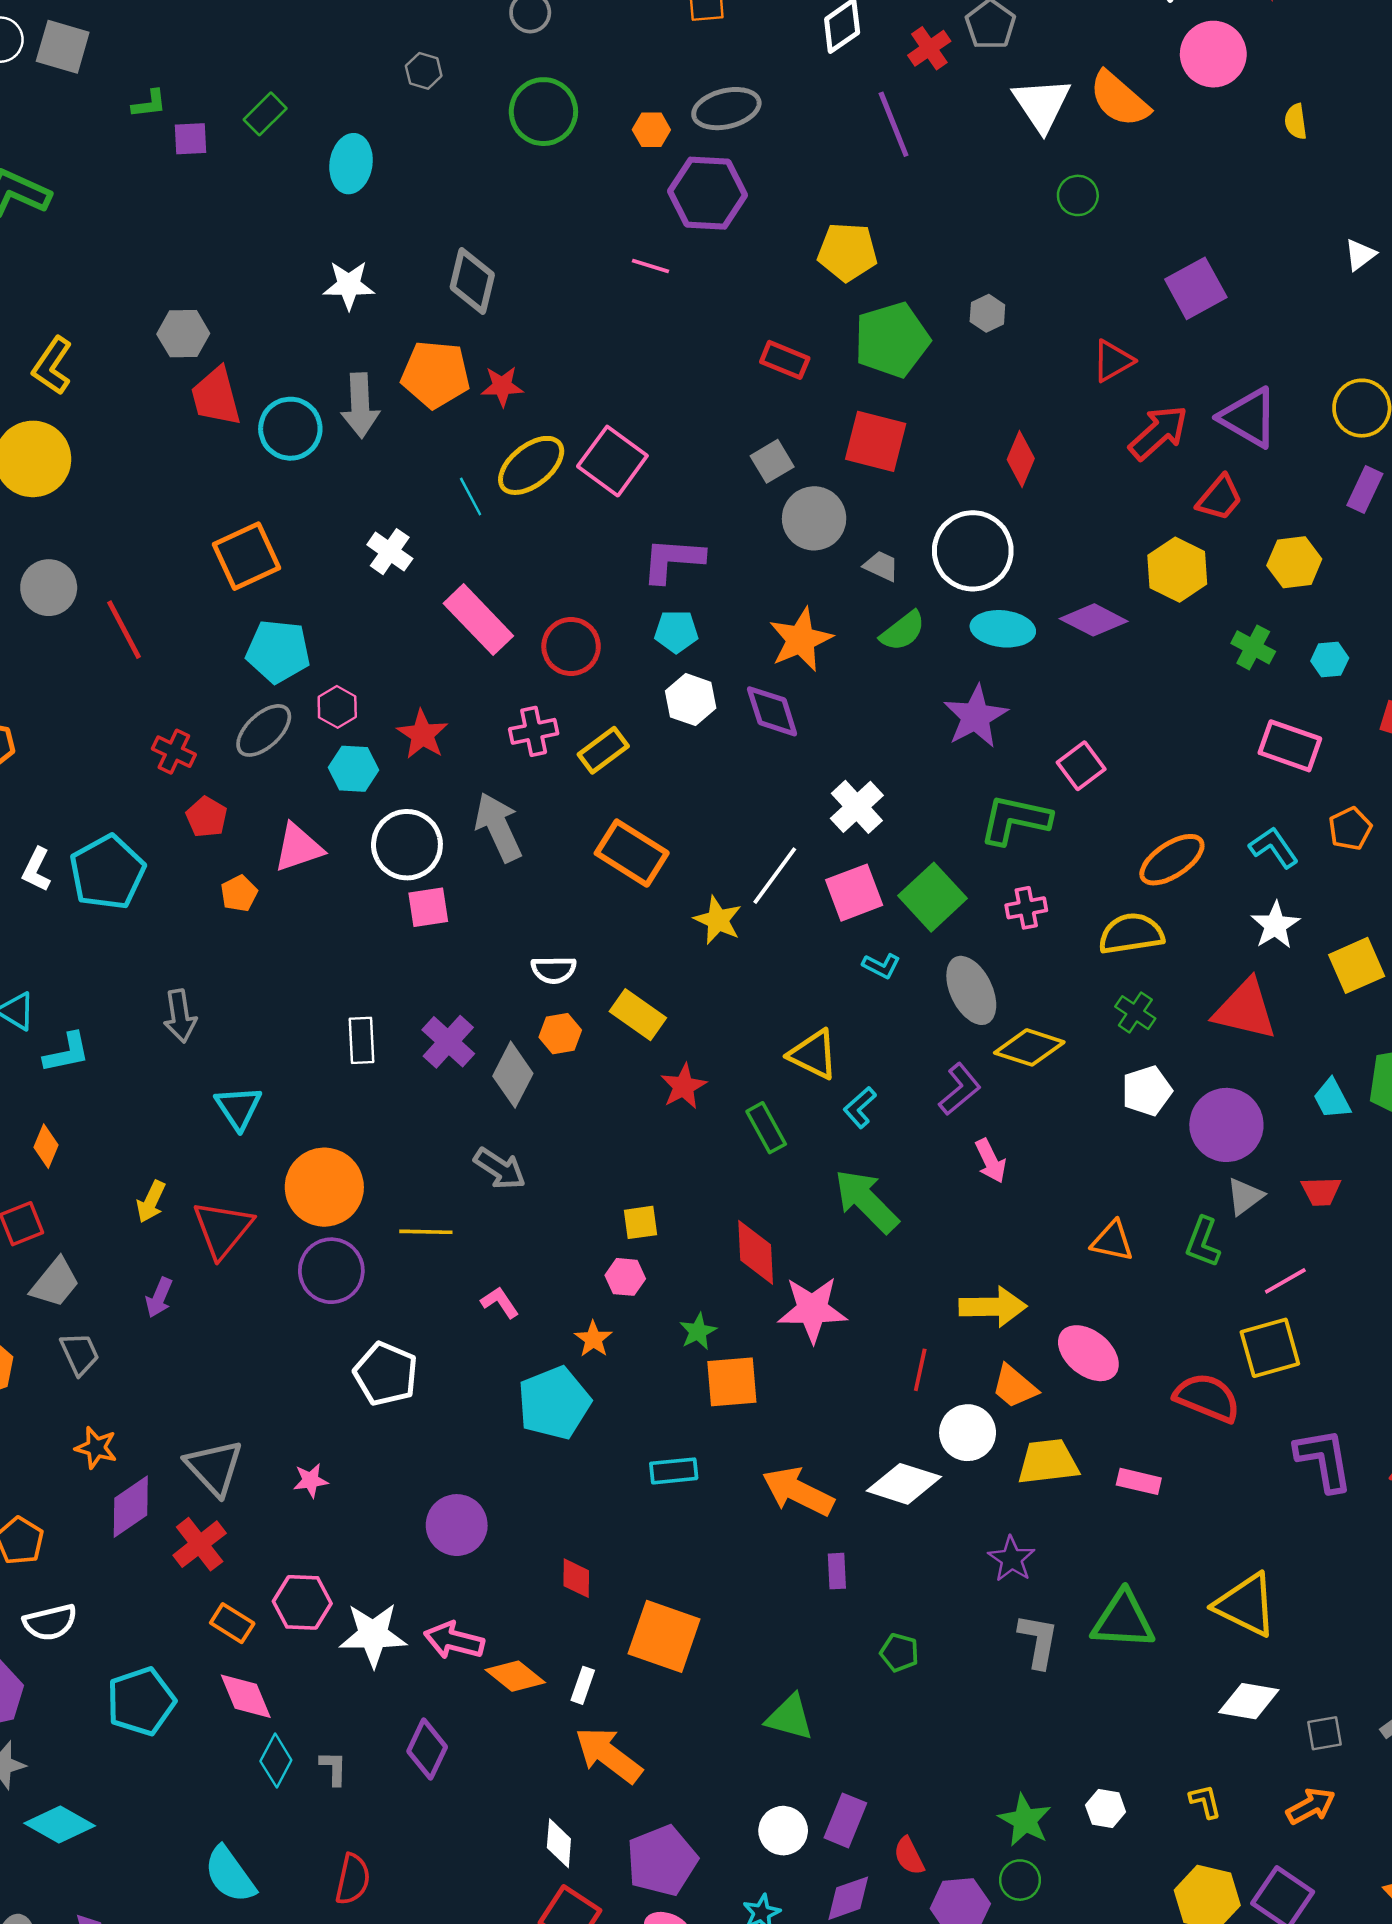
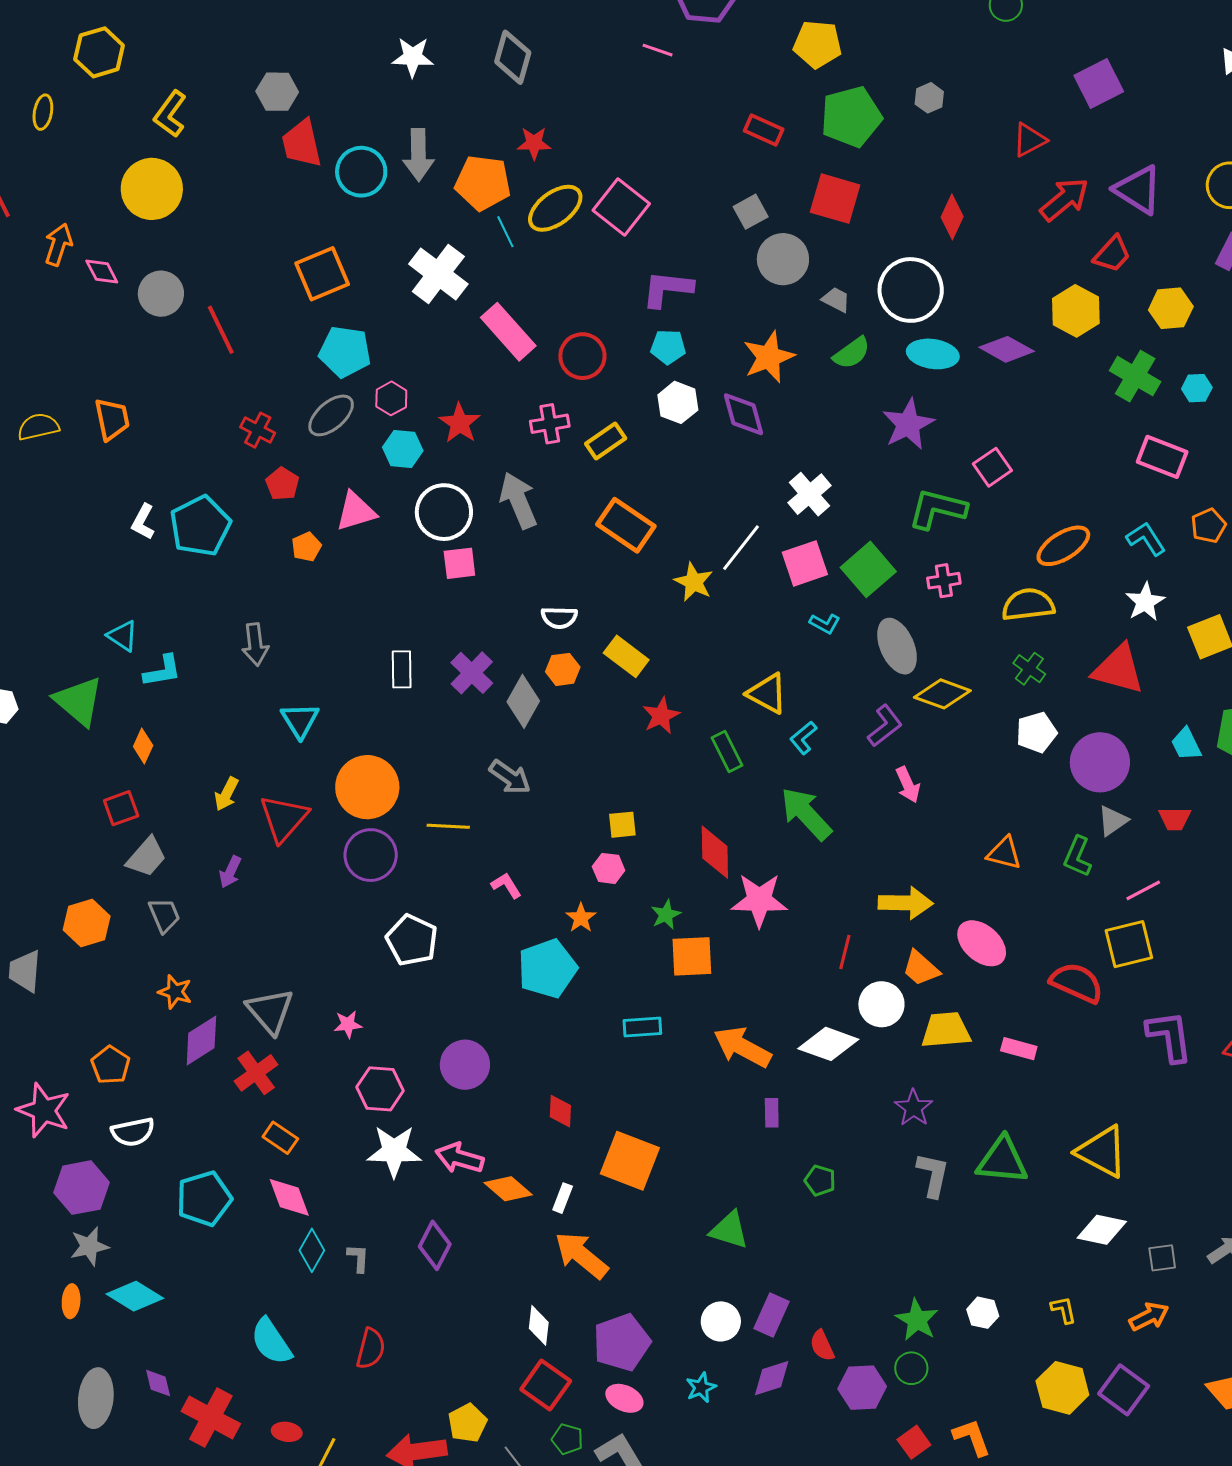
orange pentagon: (436, 374) -> (483, 183), moved
white cross: (390, 552) -> (438, 274), size x1.6
green cross: (1253, 647) -> (1135, 376), size x1.4
pink hexagon: (302, 1602) -> (380, 1089), moved

